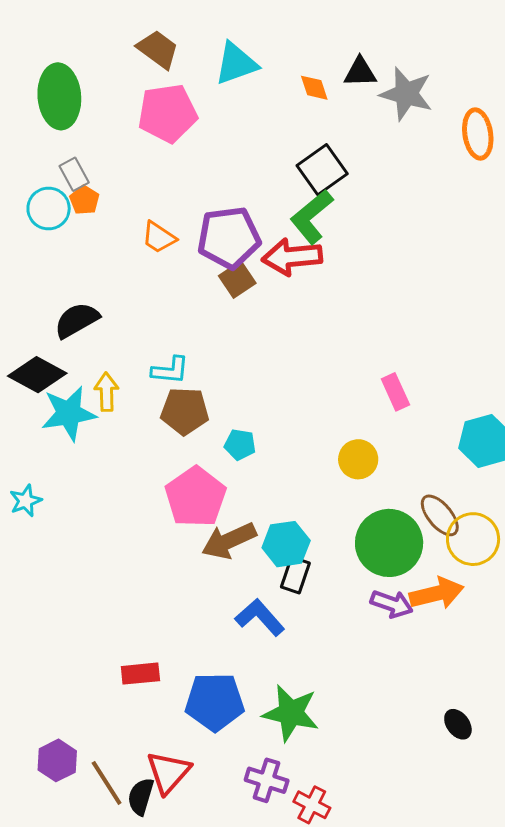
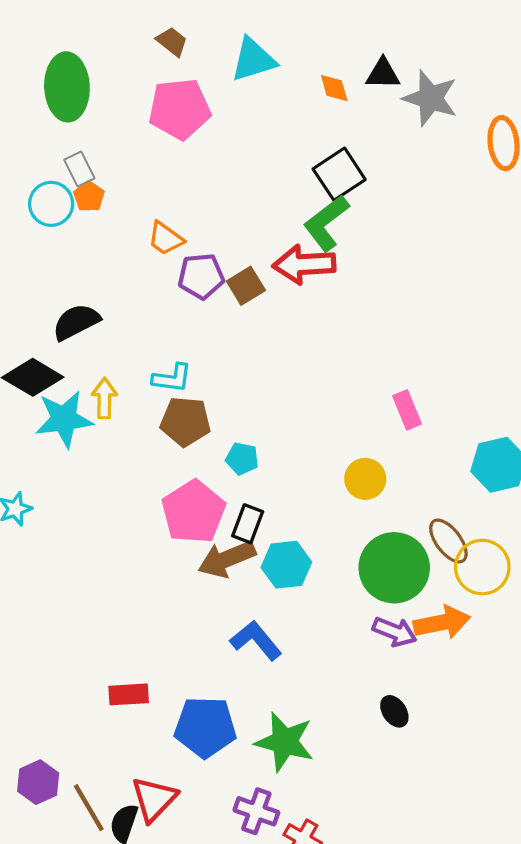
brown trapezoid: (158, 49) -> (172, 42), size x0.7
purple pentagon: (229, 238) -> (201, 276), moved, size x0.7
black rectangle: (295, 575) -> (248, 524), moved
black ellipse: (458, 724) -> (394, 711), moved

